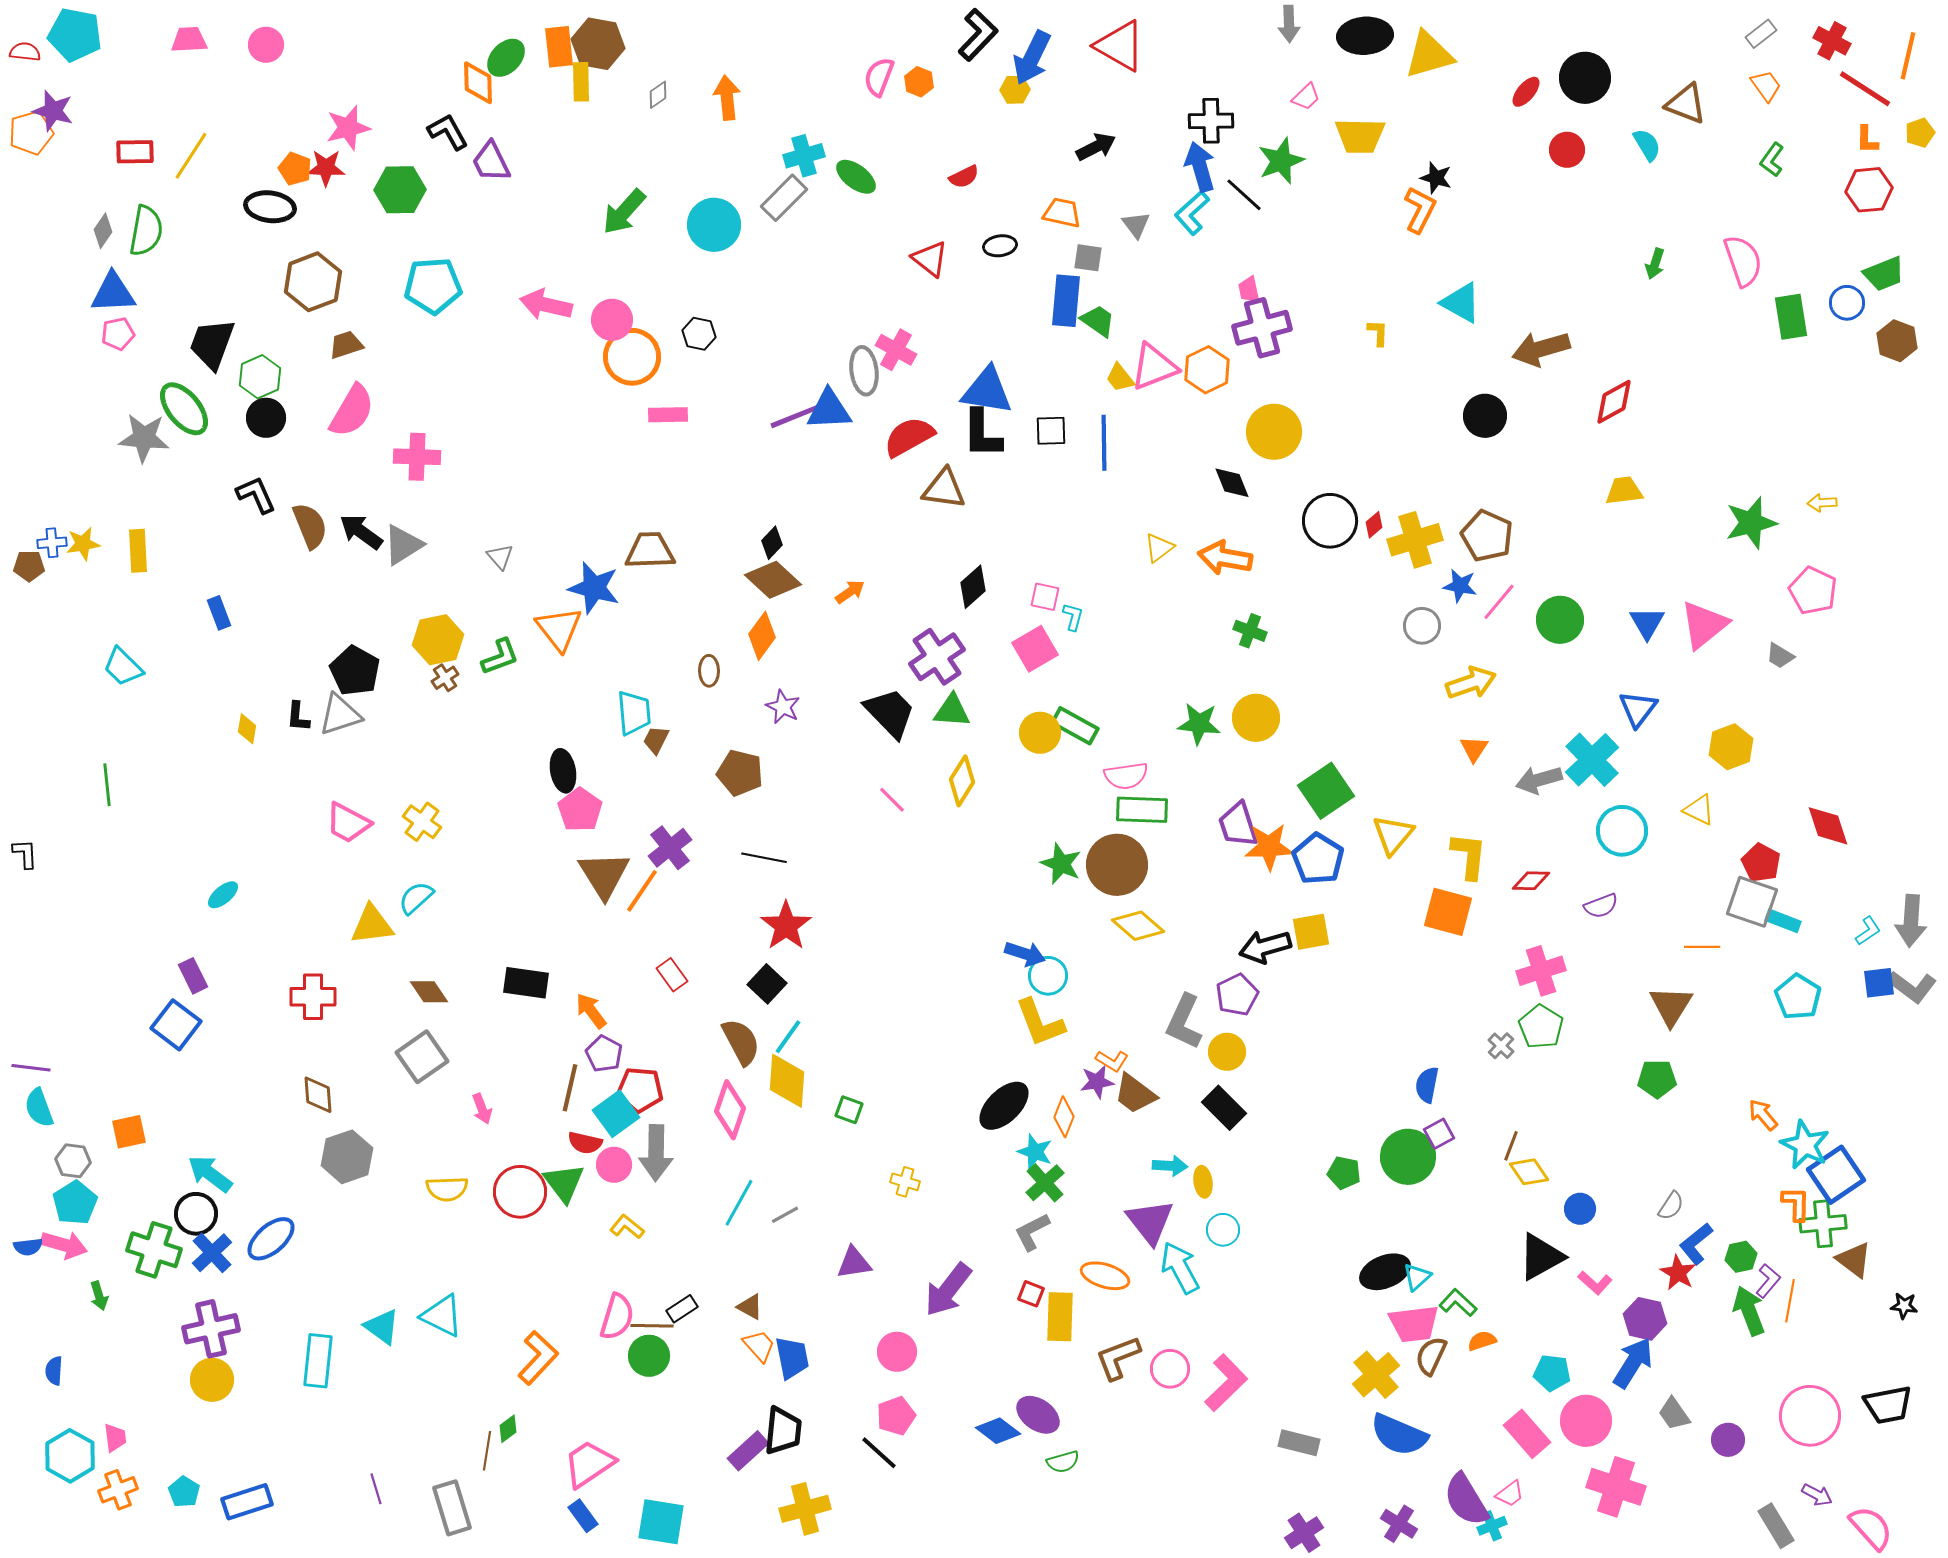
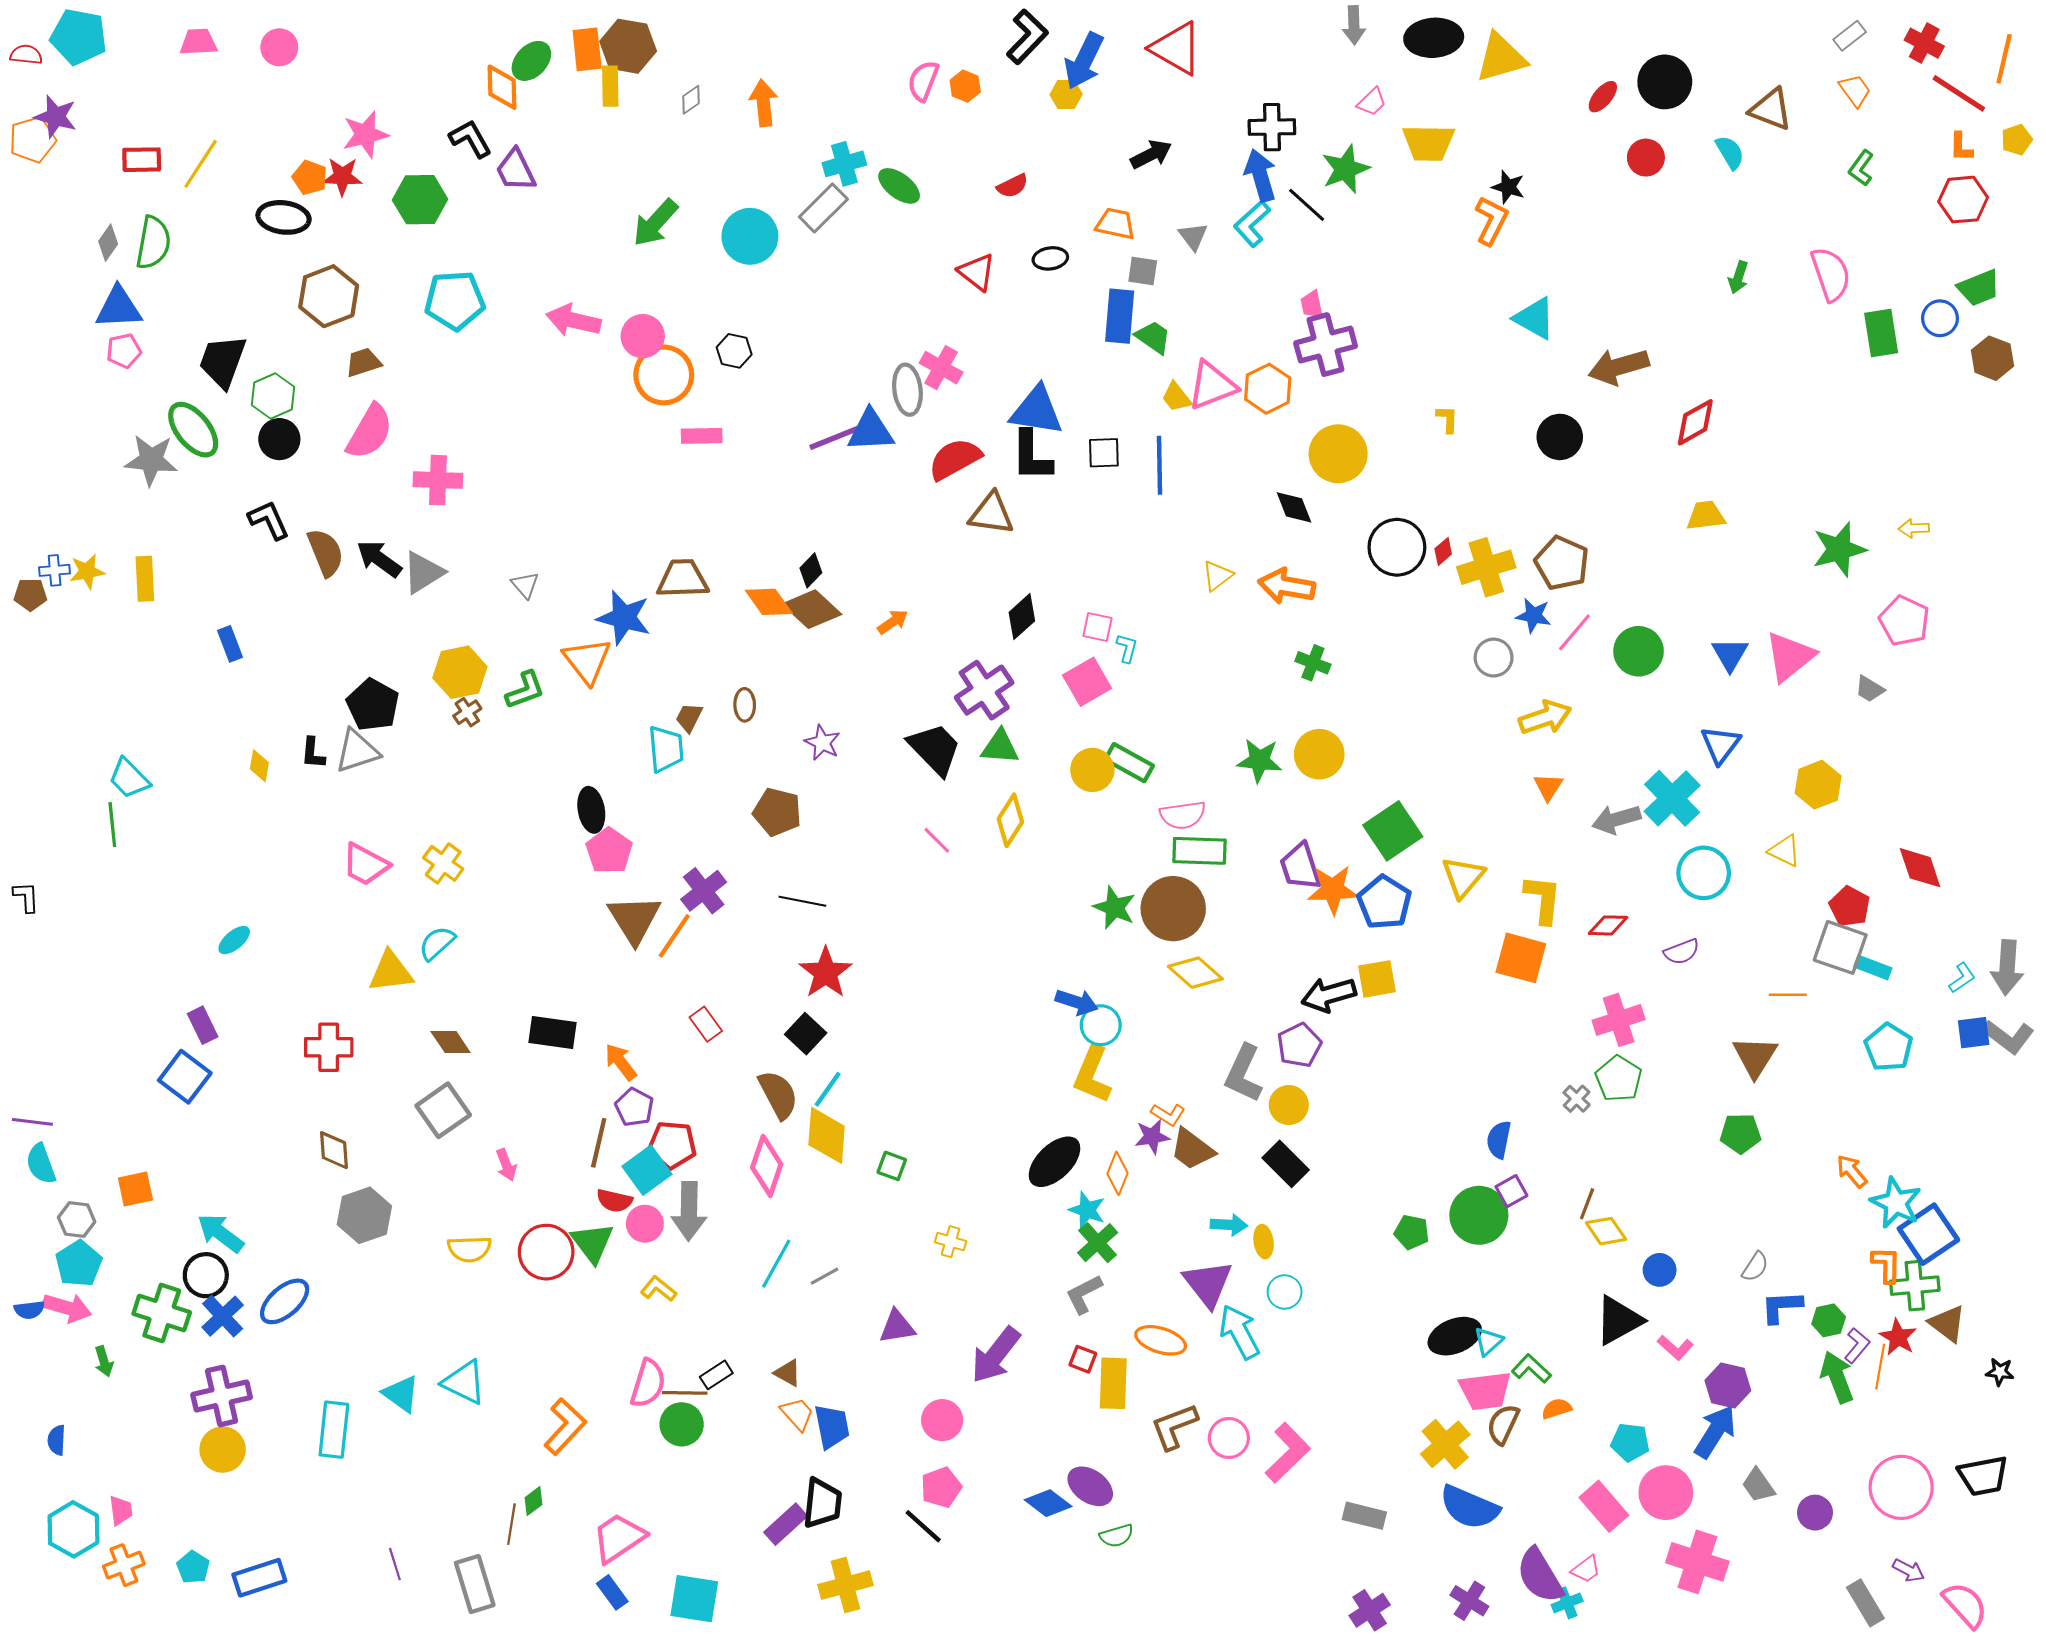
yellow L-shape: (1378, 333) -> (1447, 419), moved
orange diamond: (762, 636) -> (769, 602), moved, turned -72
cyan trapezoid: (123, 667) -> (129, 778), moved
brown trapezoid: (656, 740) -> (689, 717), moved
yellow L-shape: (1040, 1023) -> (1092, 1075), turned 44
blue L-shape: (1696, 1244) -> (1781, 1307), turned 36
red star: (1678, 1273) -> (1898, 1337), moved

